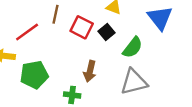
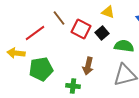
brown line: (55, 14) -> (59, 18), turned -49
green semicircle: (133, 47) -> (124, 46), turned -120

